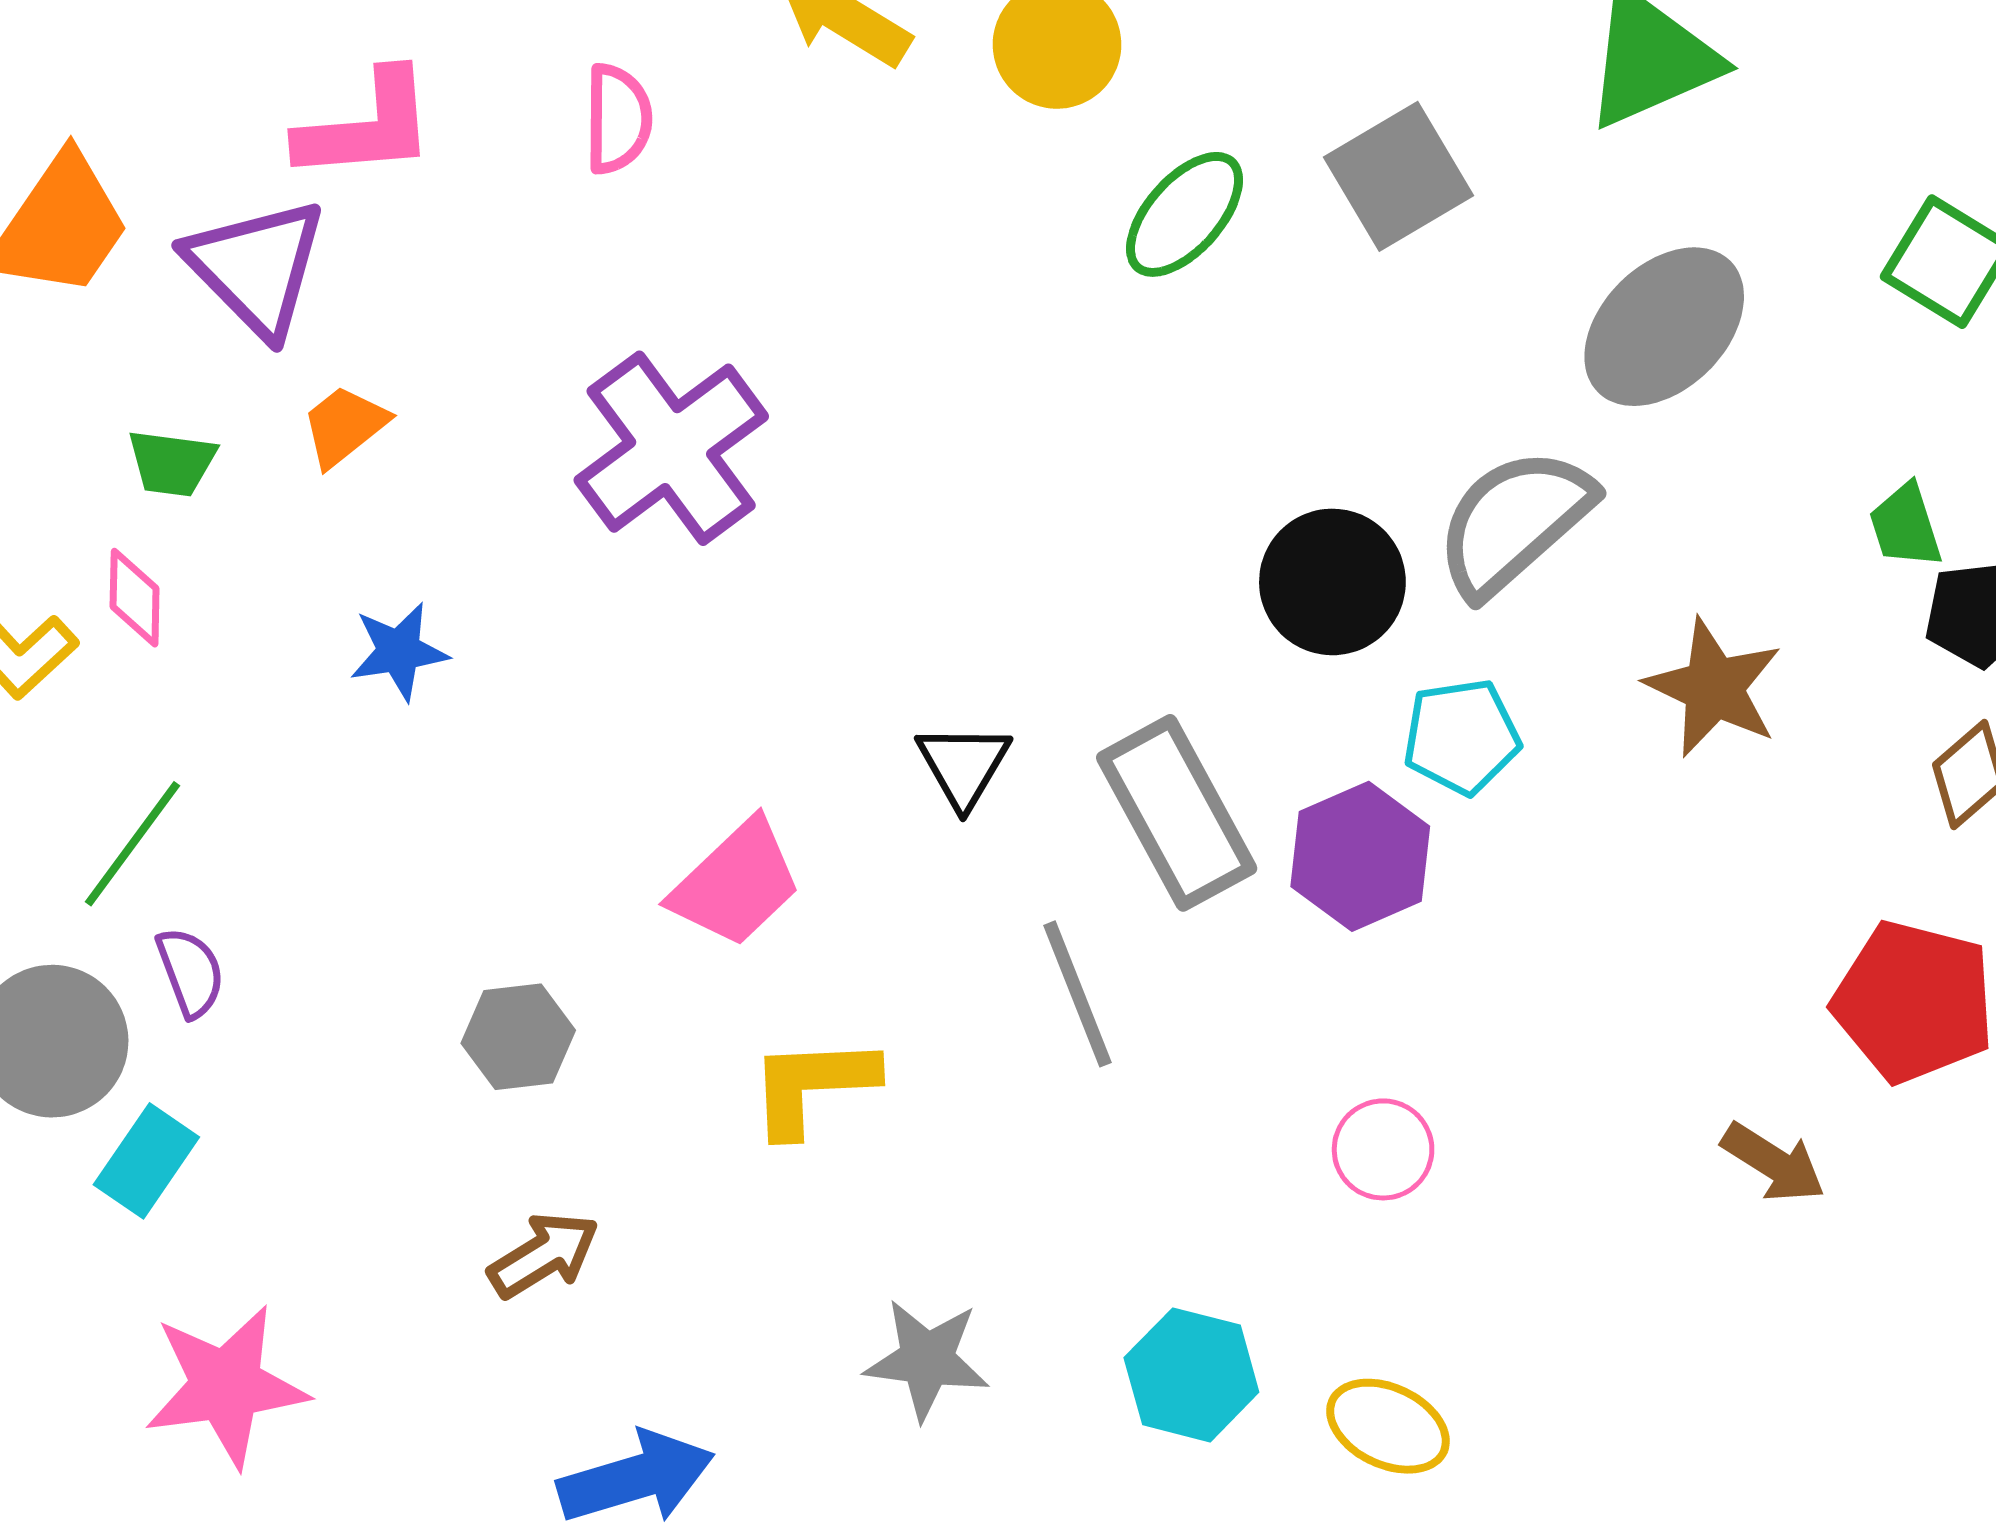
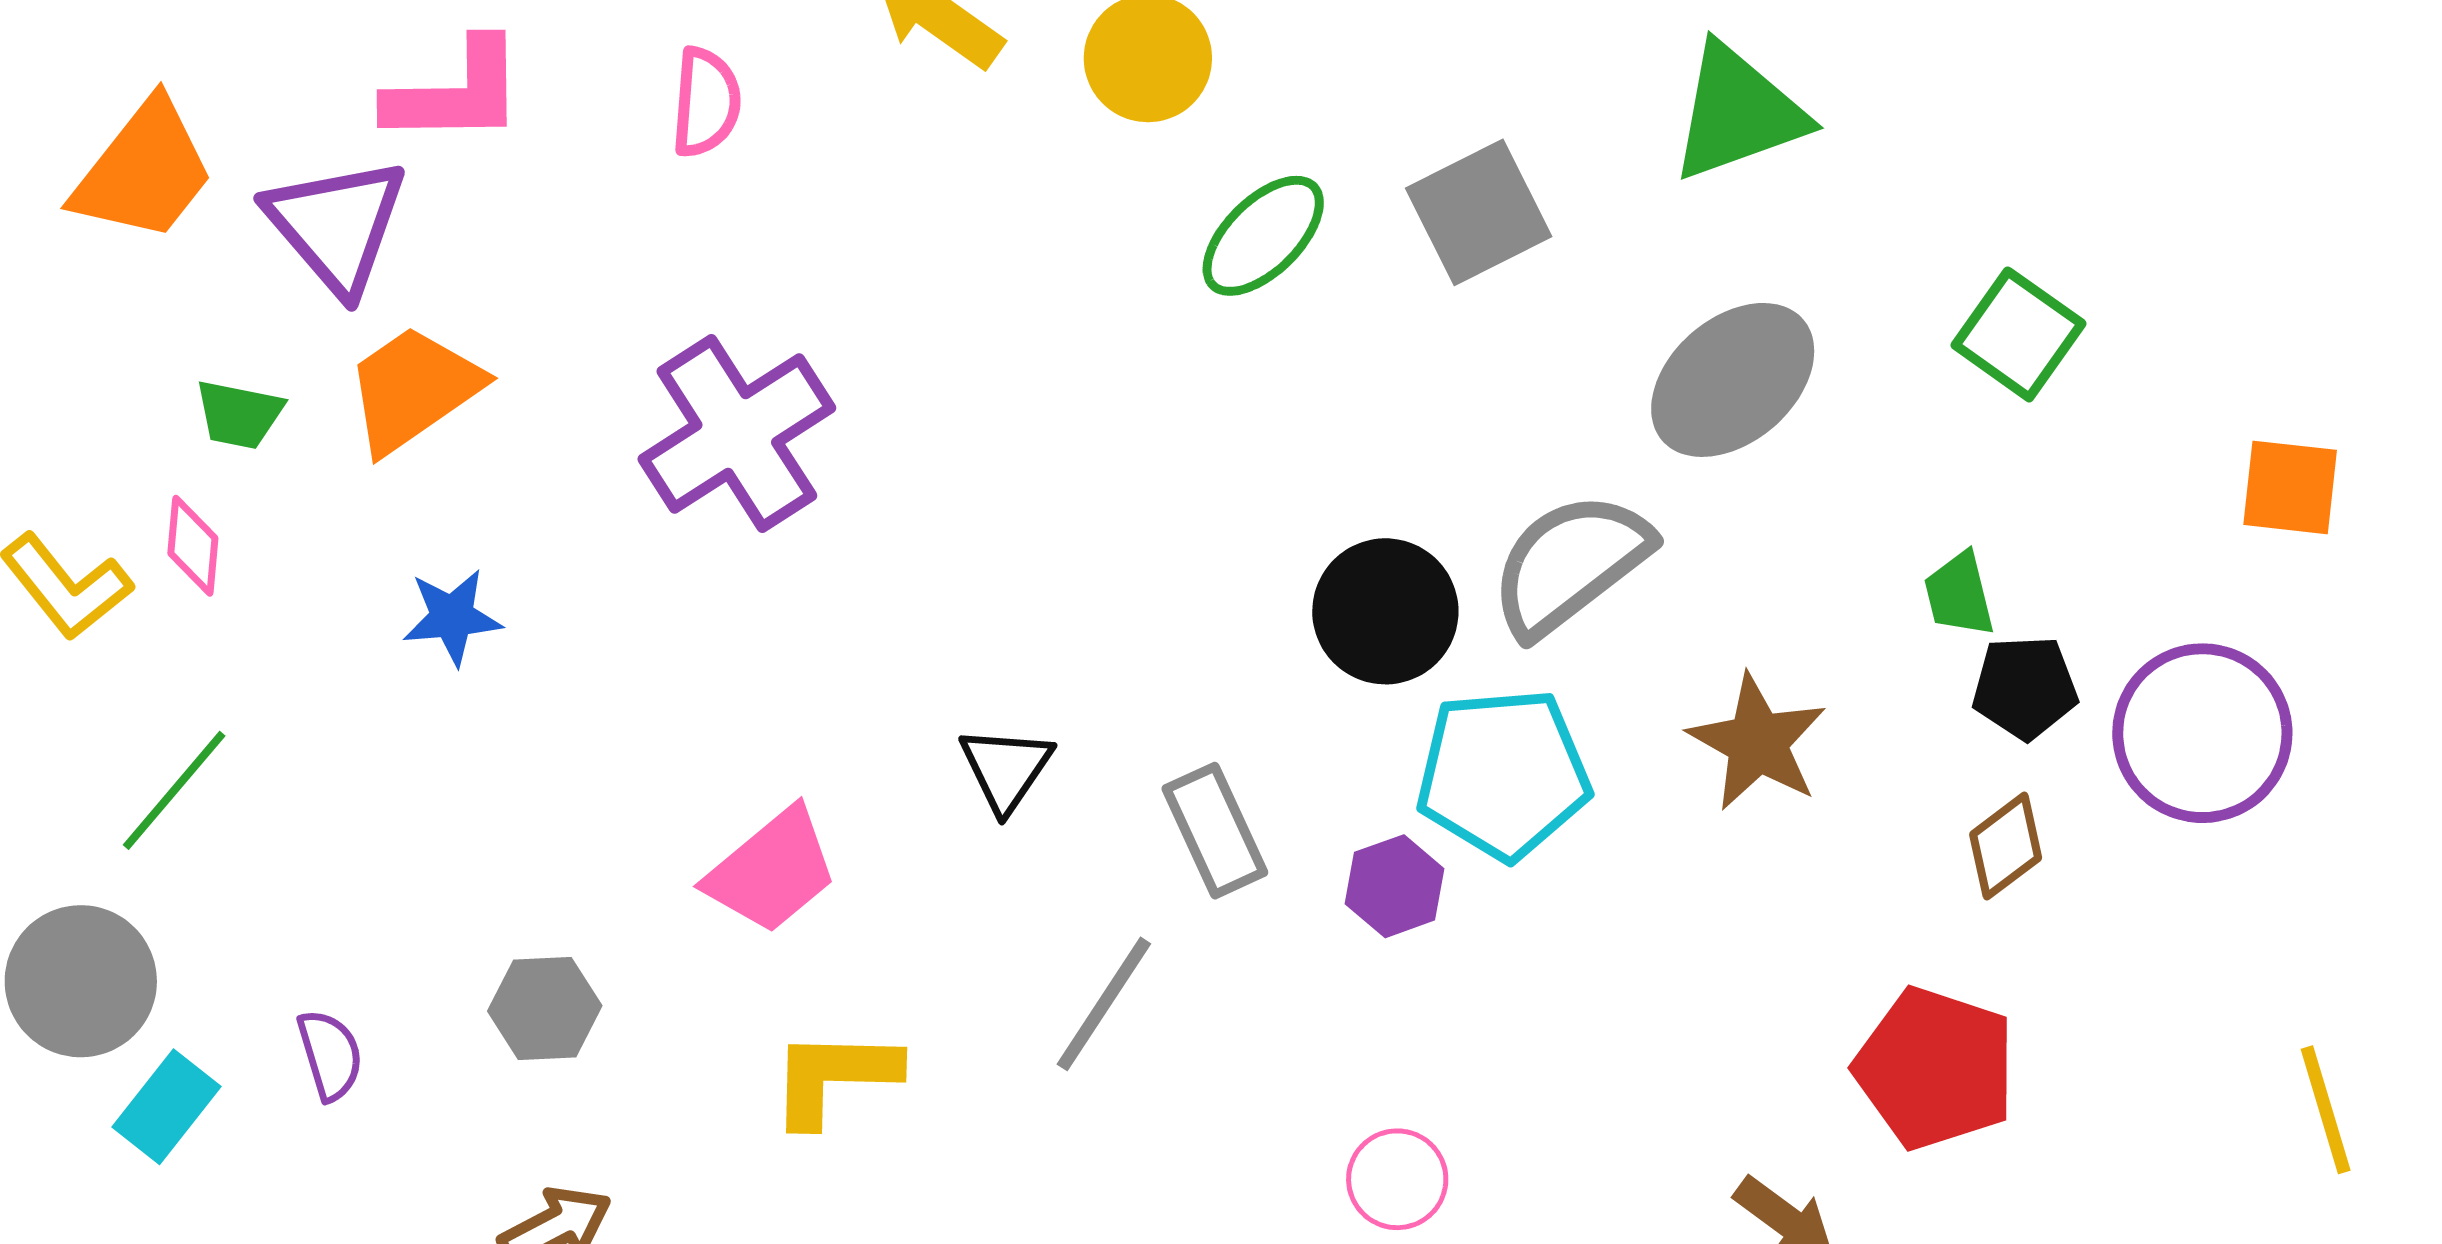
orange trapezoid: (344, 426) -> (413, 389), size x1.6
cyan pentagon: (1461, 737) -> (1503, 774), size x1.5
gray rectangle: (1177, 813) -> (1215, 831), size x0.7
purple hexagon: (1360, 856) -> (1395, 886), size x0.7
purple semicircle: (190, 972) -> (330, 1055), moved
gray line: (1078, 994) -> (1104, 1004), turned 51

